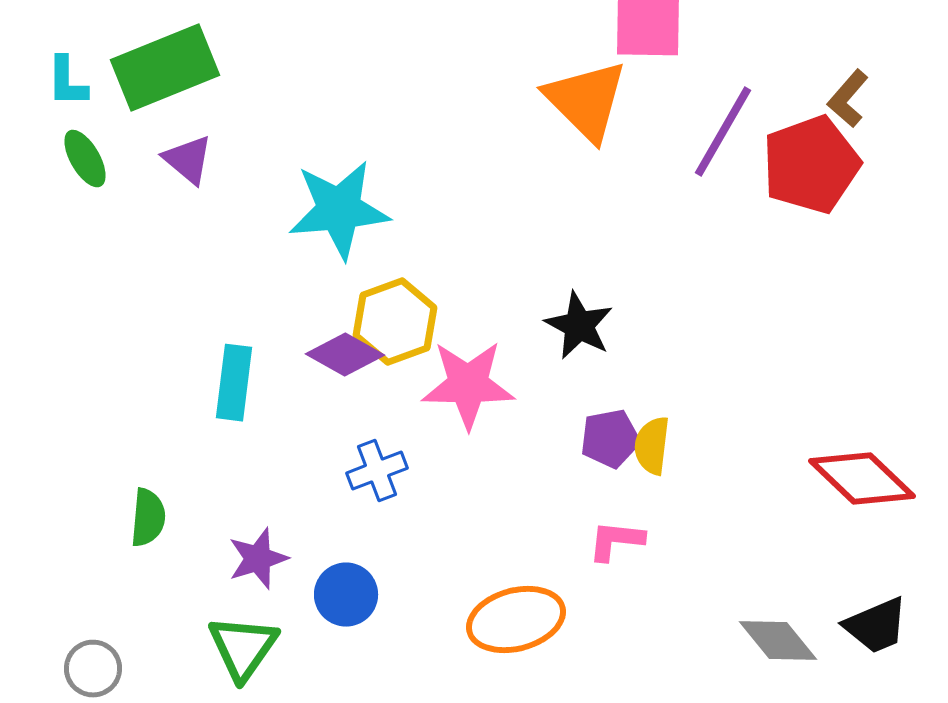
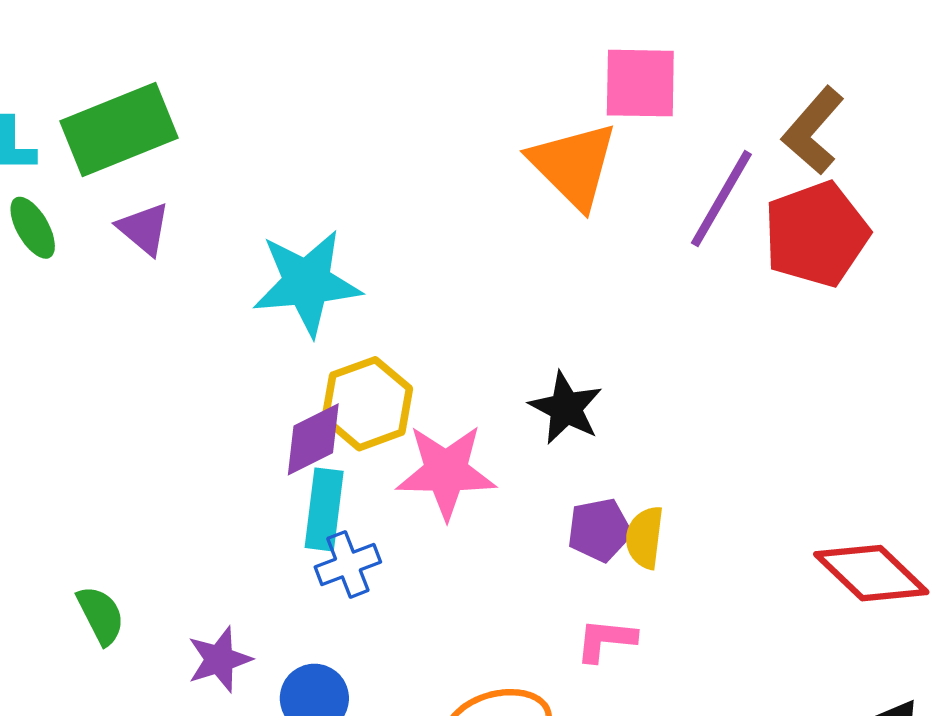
brown L-shape: (848, 99) -> (813, 131), moved, size x1.4
purple diamond: (345, 355) -> (313, 439), turned -56
cyan rectangle: (234, 383) -> (324, 509), moved
green semicircle: (148, 518) -> (101, 615), turned -32

